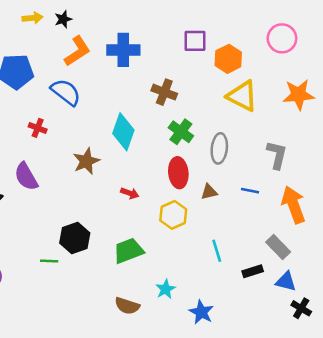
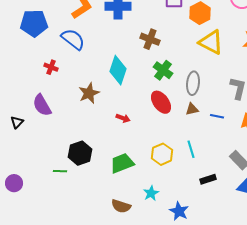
red ellipse: (178, 173) -> (161, 102), turned -30
brown triangle: (209, 192) -> (192, 109), moved
yellow hexagon: (173, 215) -> (162, 154), moved
cyan line: (217, 251) -> (191, 149), moved
black rectangle: (253, 271) -> (208, 179), moved

